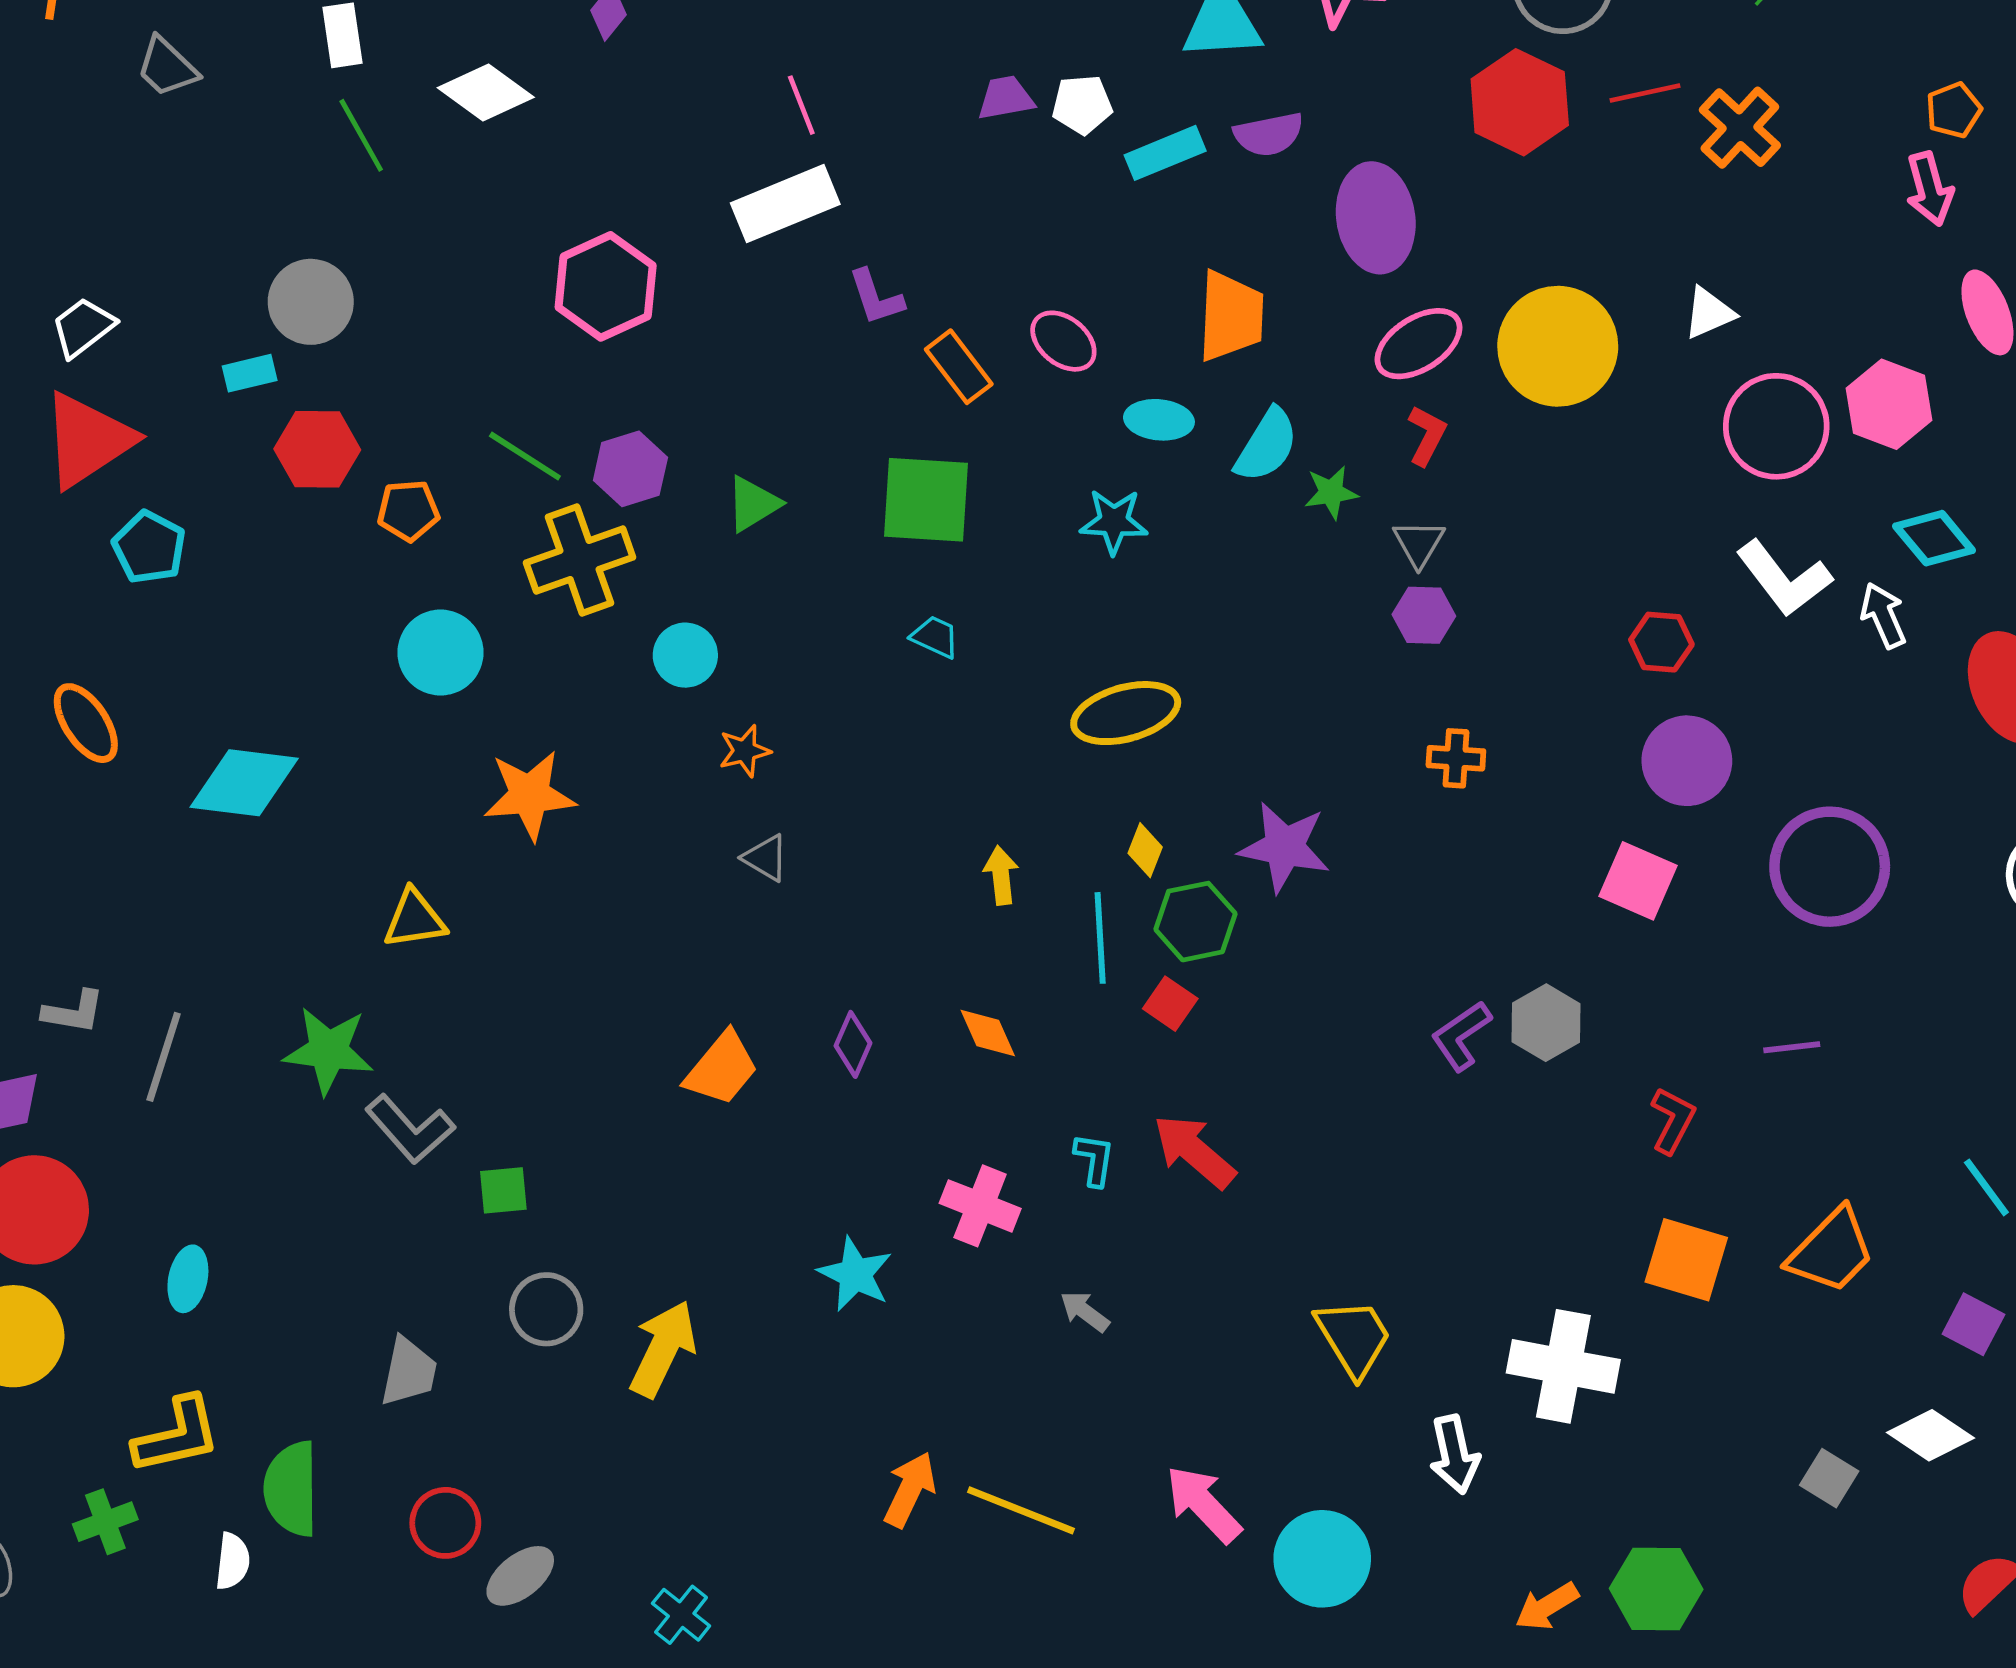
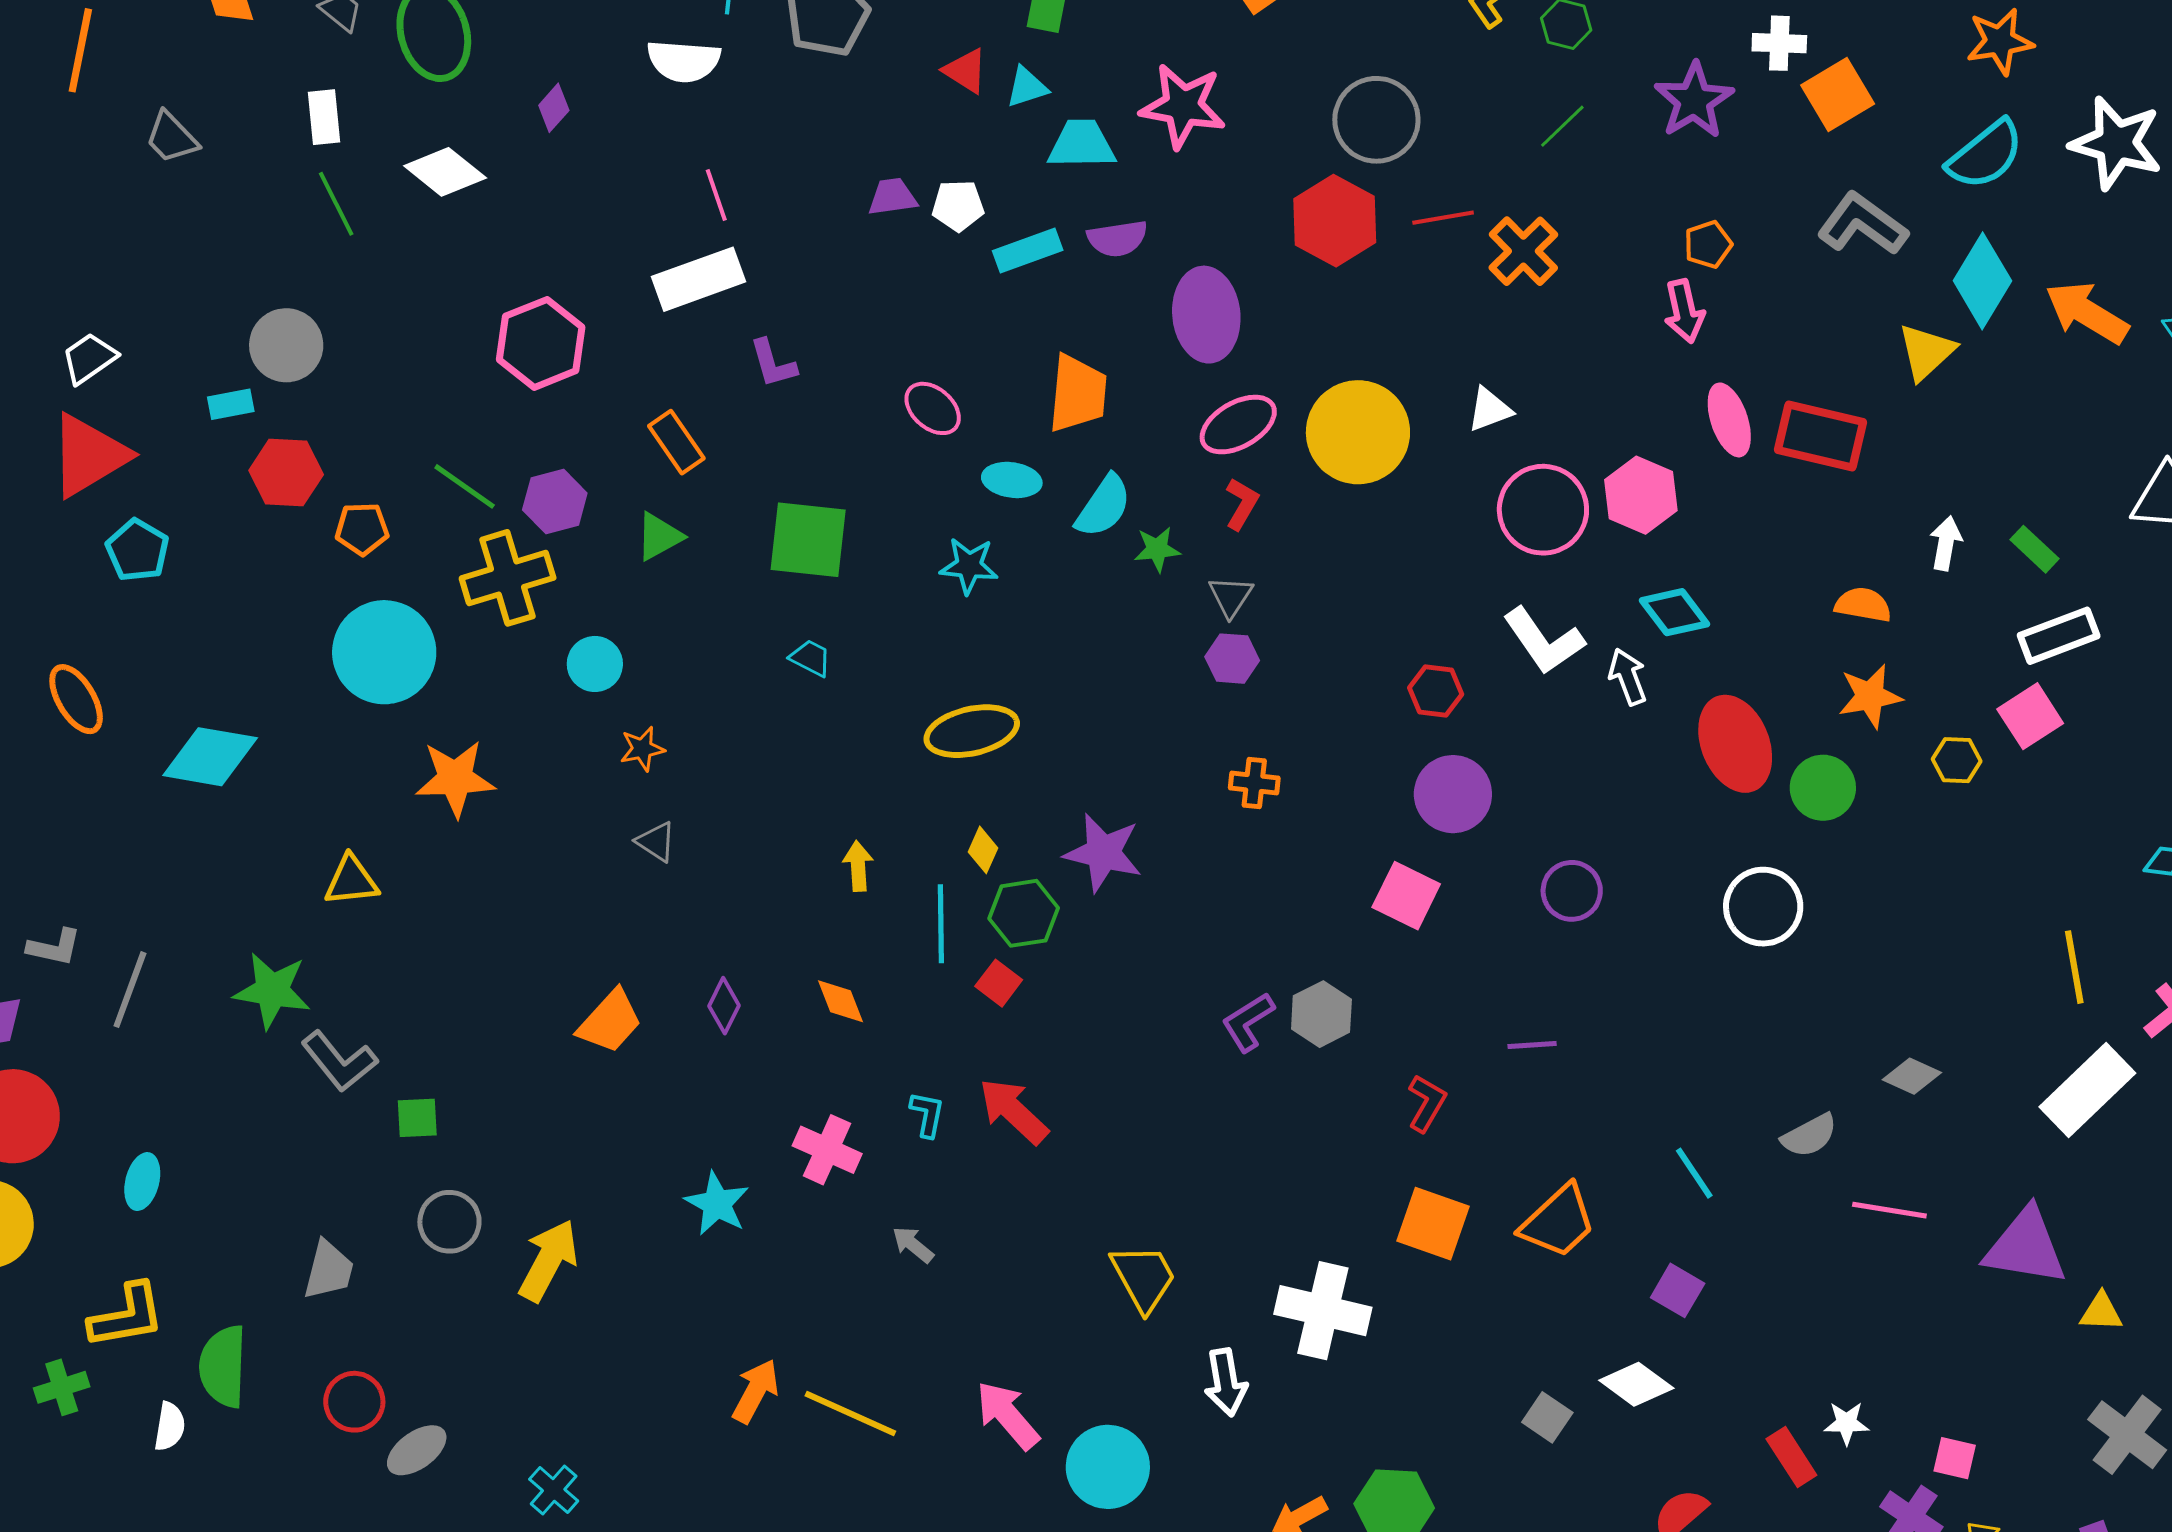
orange rectangle: (959, 367) -> (676, 442), moved
cyan circle: (440, 653) -> (384, 652), size x1.4
purple circle: (1830, 867) -> (1572, 891), size x0.6

